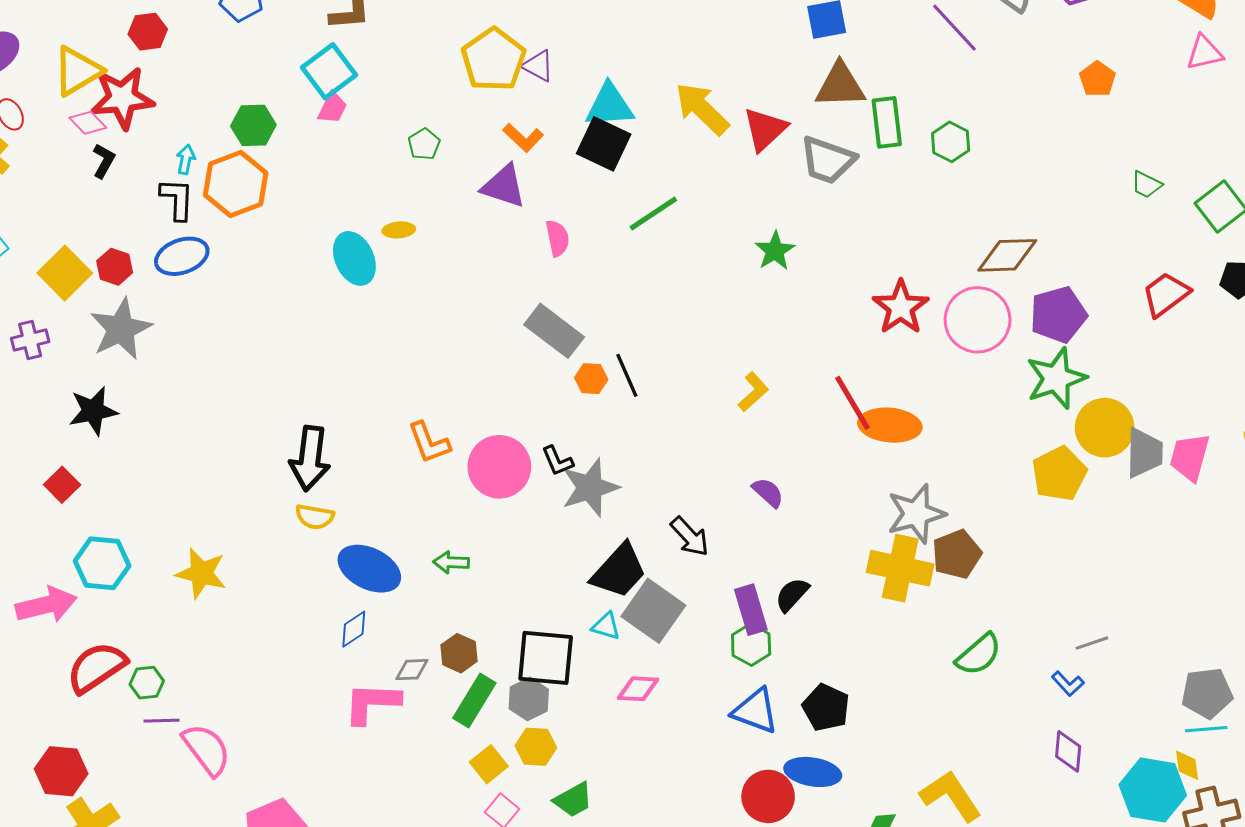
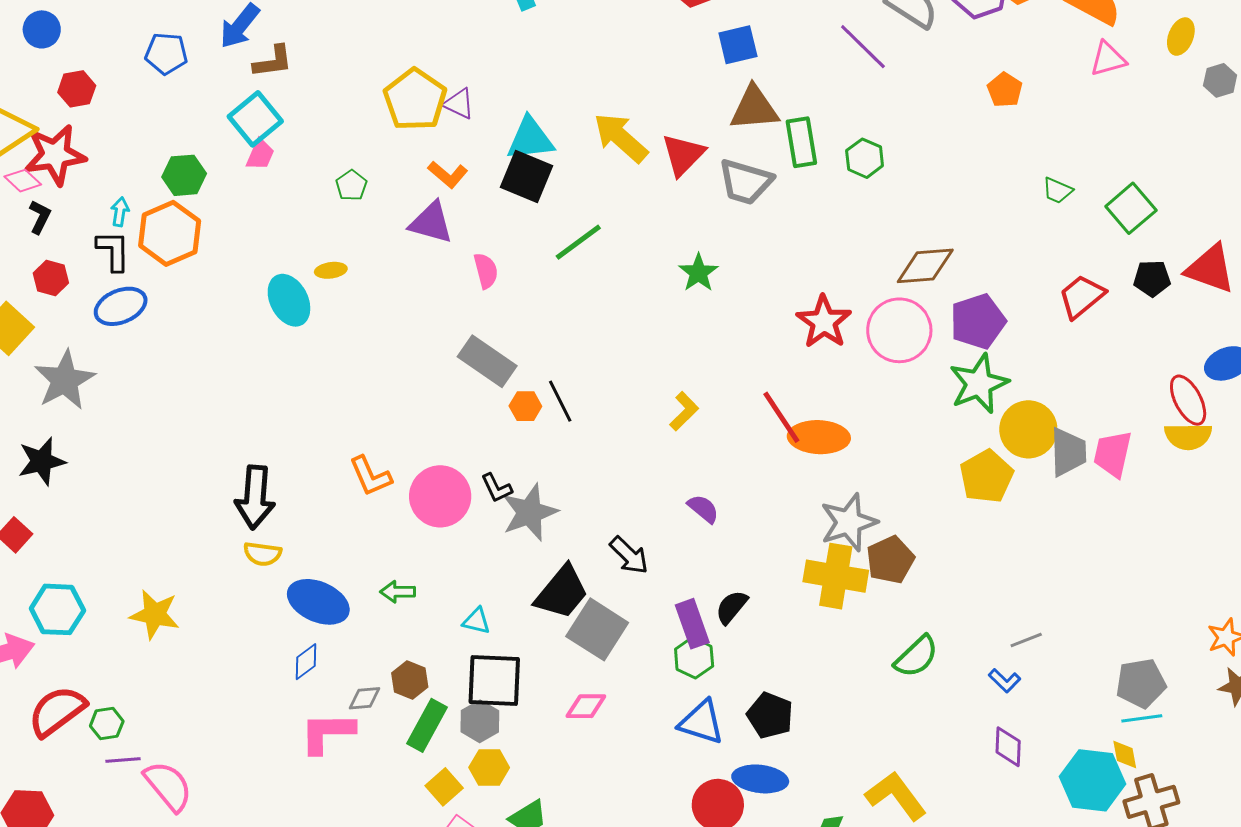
red hexagon: (115, 267) -> (51, 278), moved
cyan triangle: (606, 626) -> (476, 621), moved

